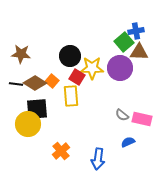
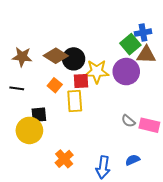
red square: (77, 77) -> (81, 81), turned -35
brown diamond: (35, 83) -> (56, 56), moved
black square: (37, 109) -> (39, 115), size x0.7
blue semicircle: (128, 142) -> (133, 160), moved

